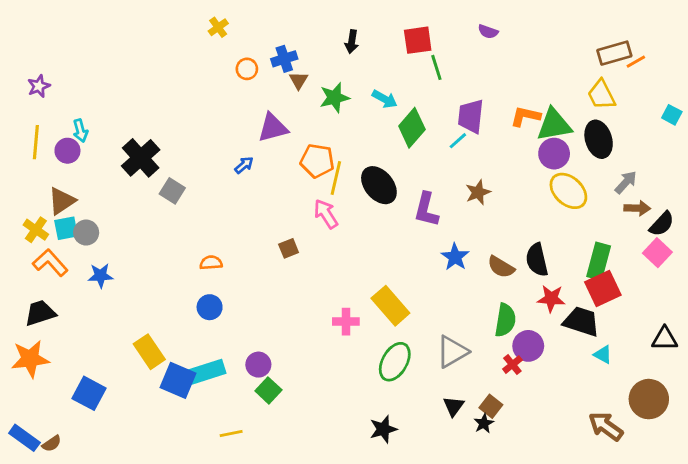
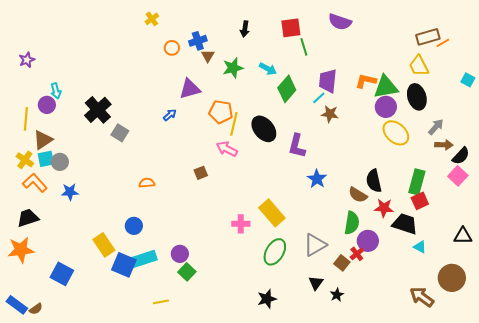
purple semicircle: (488, 32) -> (340, 22), size x1.6
yellow line: (36, 142) -> (26, 119), moved
brown star: (478, 192) -> (330, 114), moved, turned 30
pink arrow: (326, 214) -> (227, 149), turned -30
brown semicircle: (501, 267) -> (358, 195), moved
red square: (603, 289) -> (420, 201), size x0.7
blue circle: (210, 307) -> (134, 226), moved
brown square: (491, 406) -> (342, 263), moved

